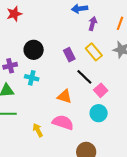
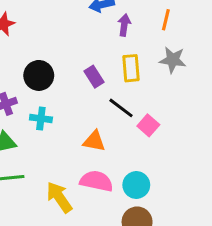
yellow rectangle: (94, 52) -> (131, 68), turned 42
cyan circle: (99, 113) -> (136, 185), moved
yellow arrow: (38, 130) -> (59, 197), size x1.5

